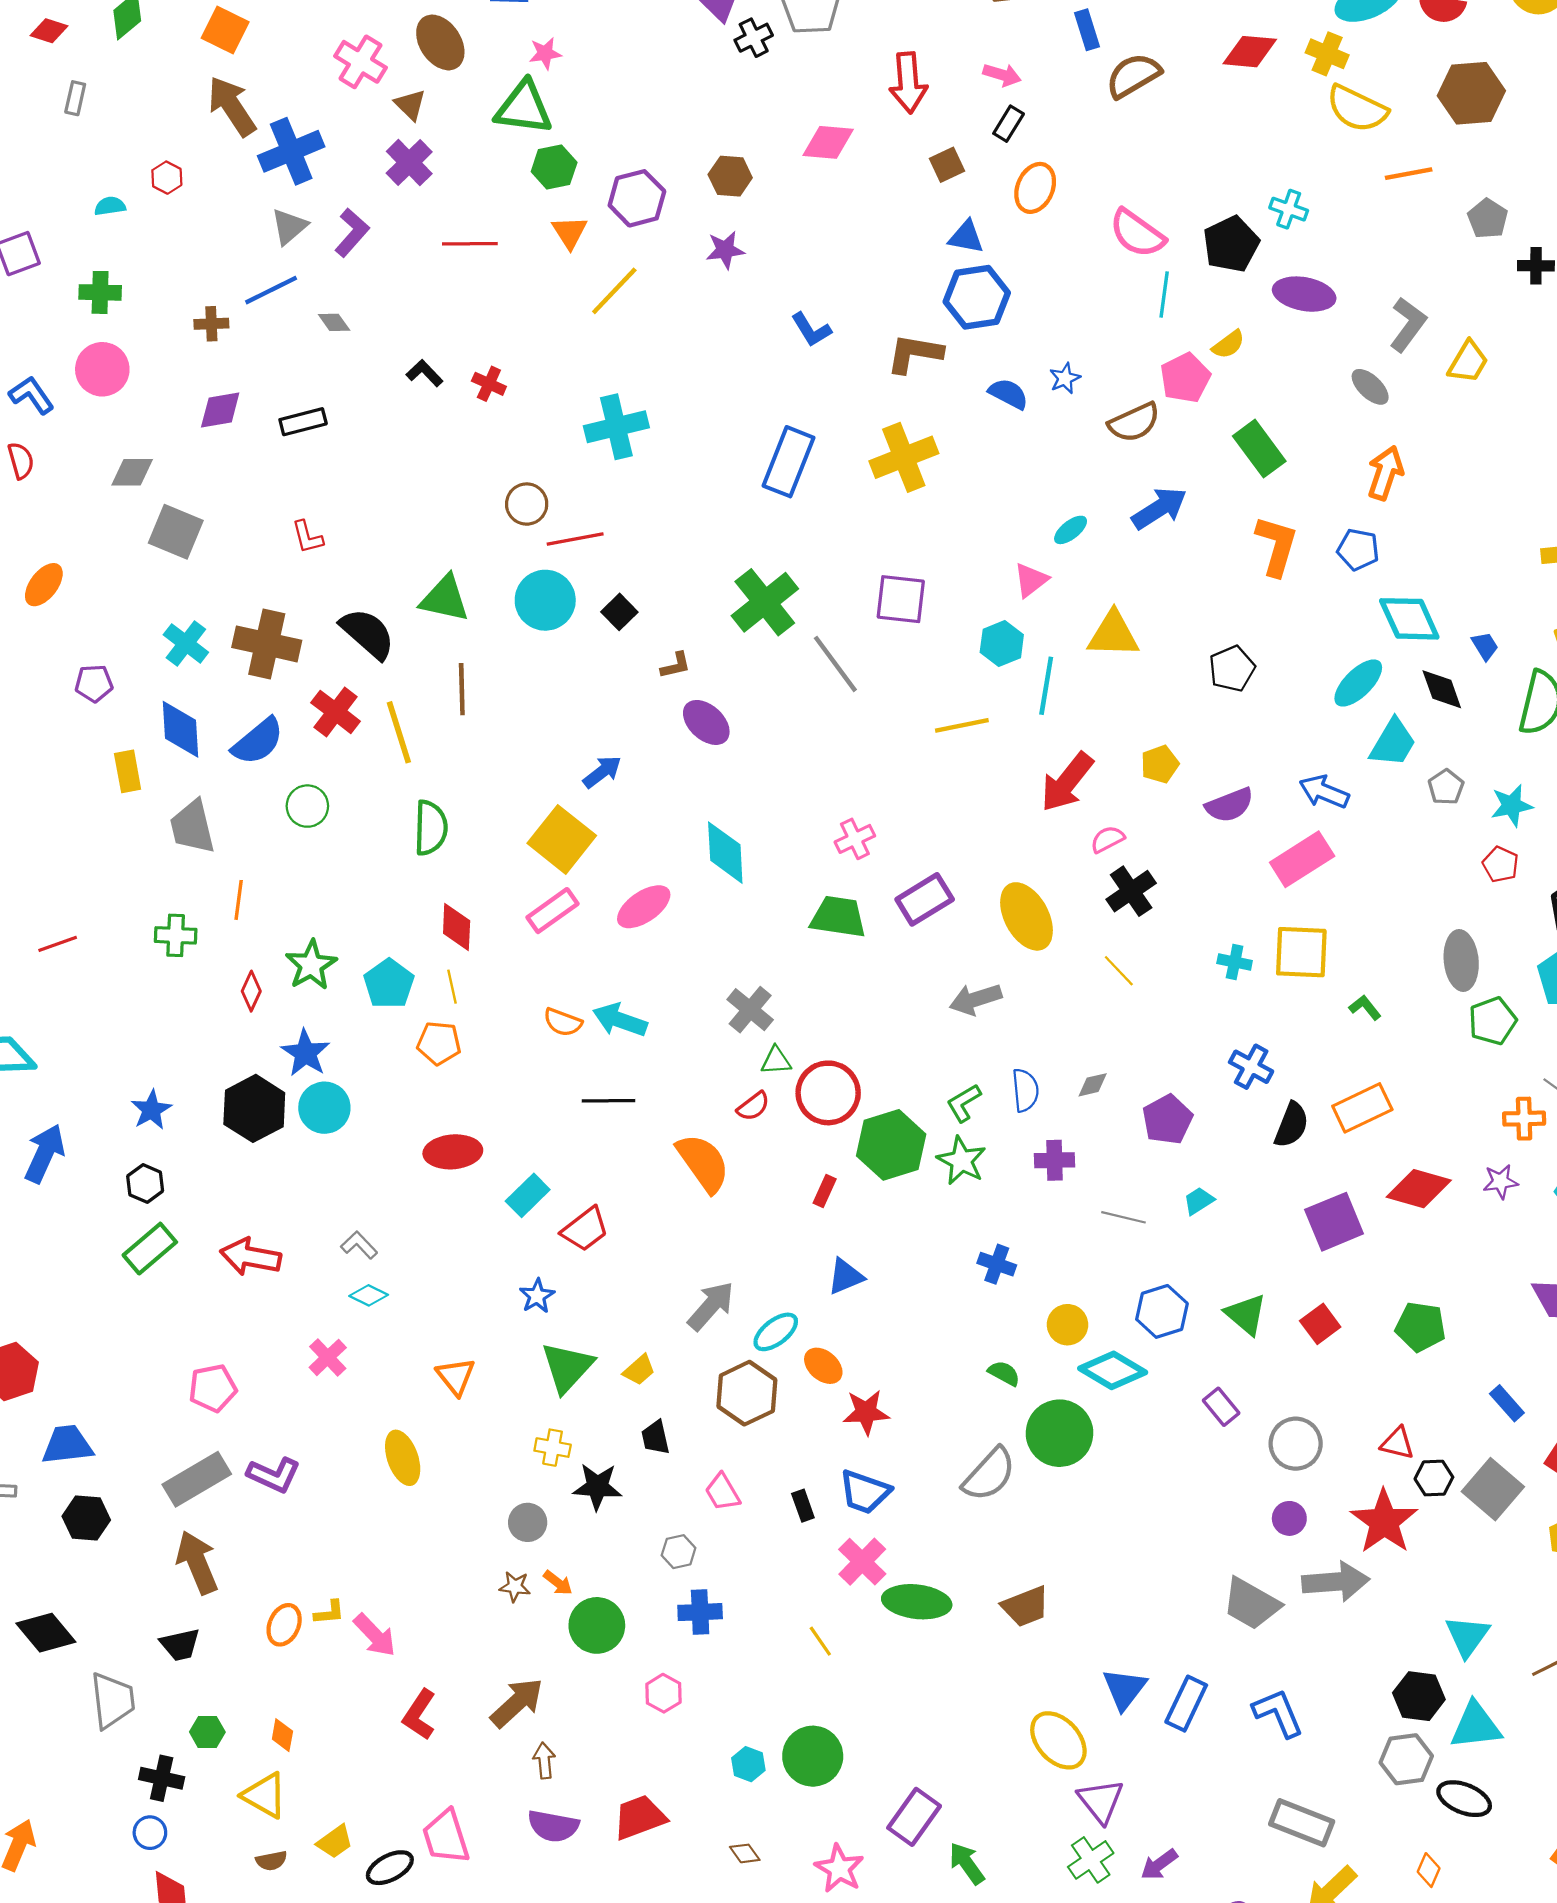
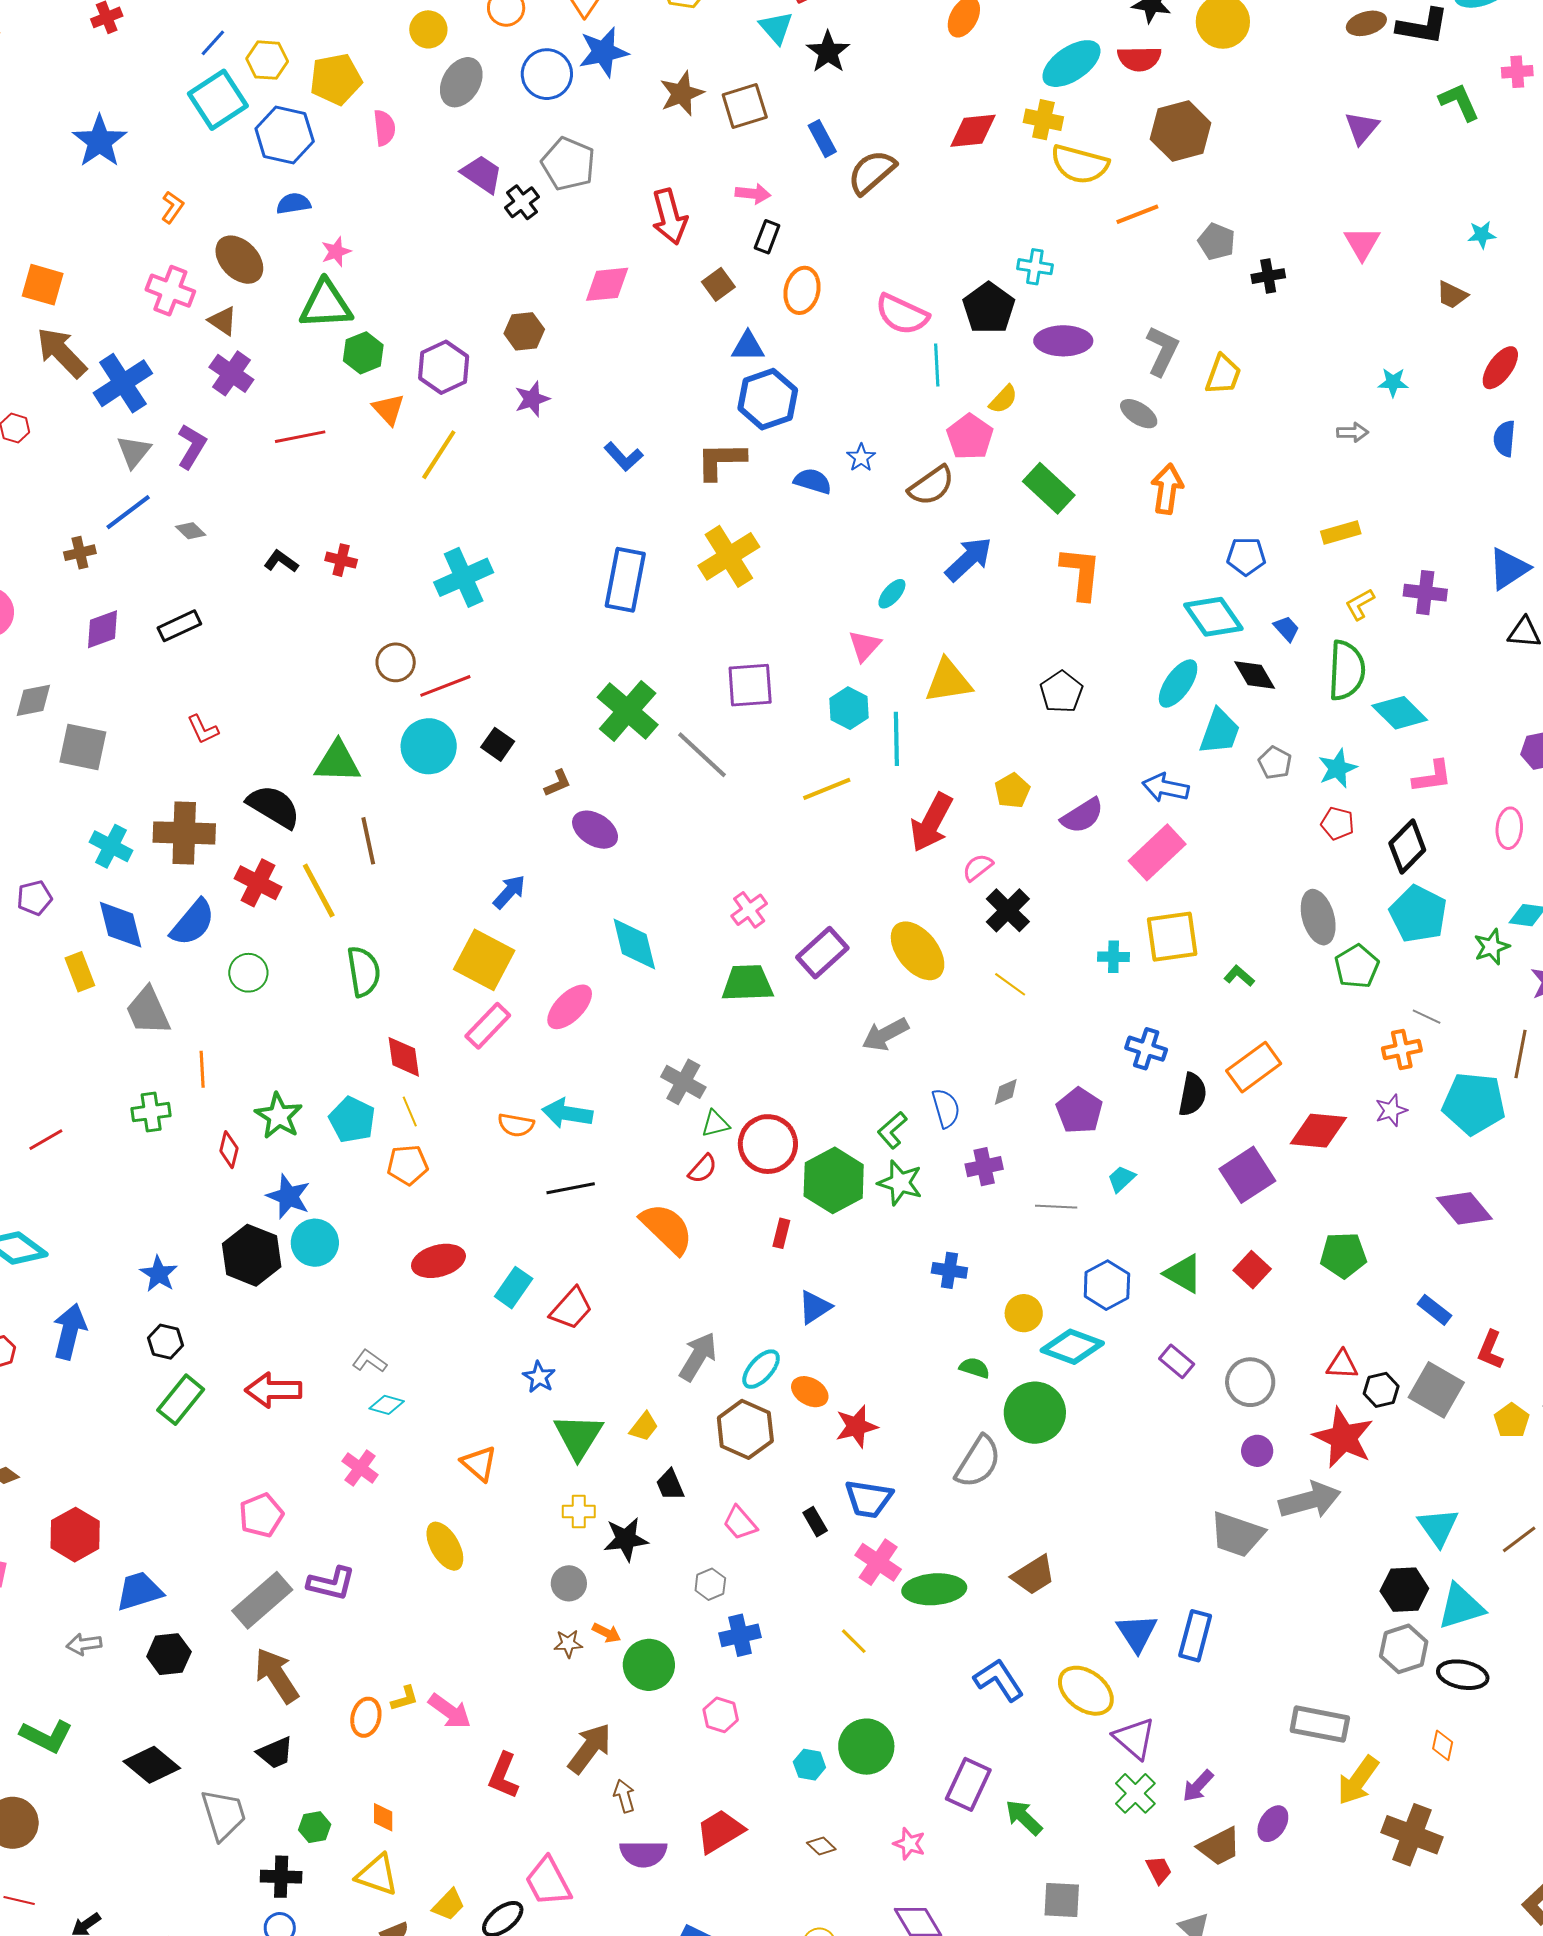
blue pentagon: (1358, 550) -> (1246, 556), moved
blue L-shape: (1278, 1713) -> (999, 1680), moved
pink star: (839, 1869) -> (909, 1844), size x0.7

